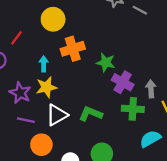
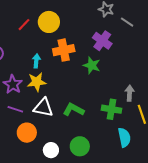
red line: (17, 38) -> (24, 25), moved
purple cross: (123, 82) -> (102, 41), moved
white triangle: (57, 115) -> (43, 107), turned 35
cyan semicircle: (150, 139) -> (124, 137), turned 102

